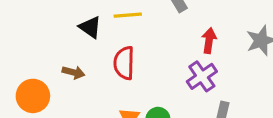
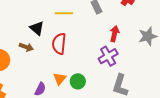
black triangle: (90, 27) -> (37, 28), moved

